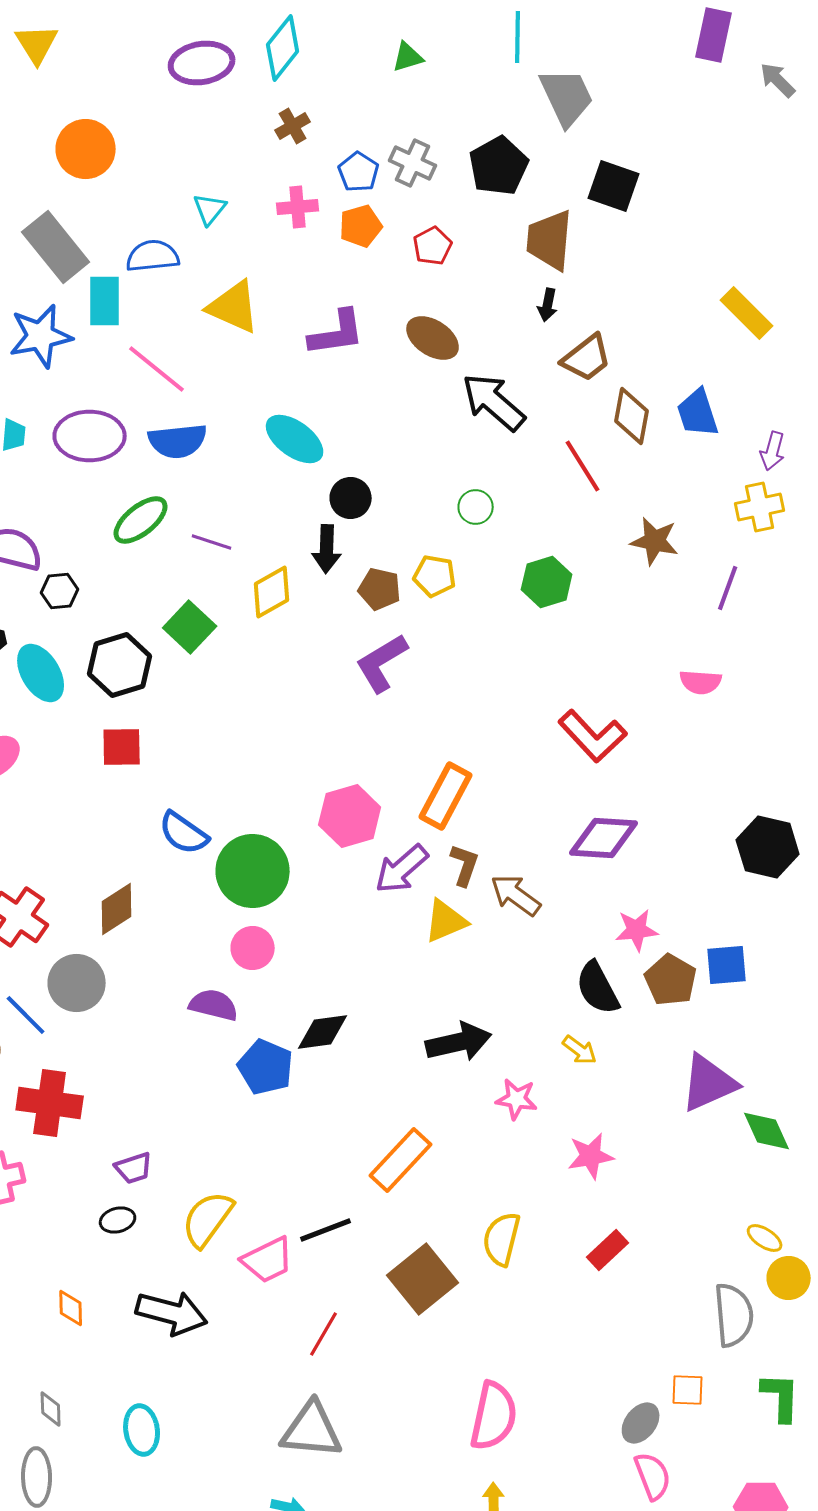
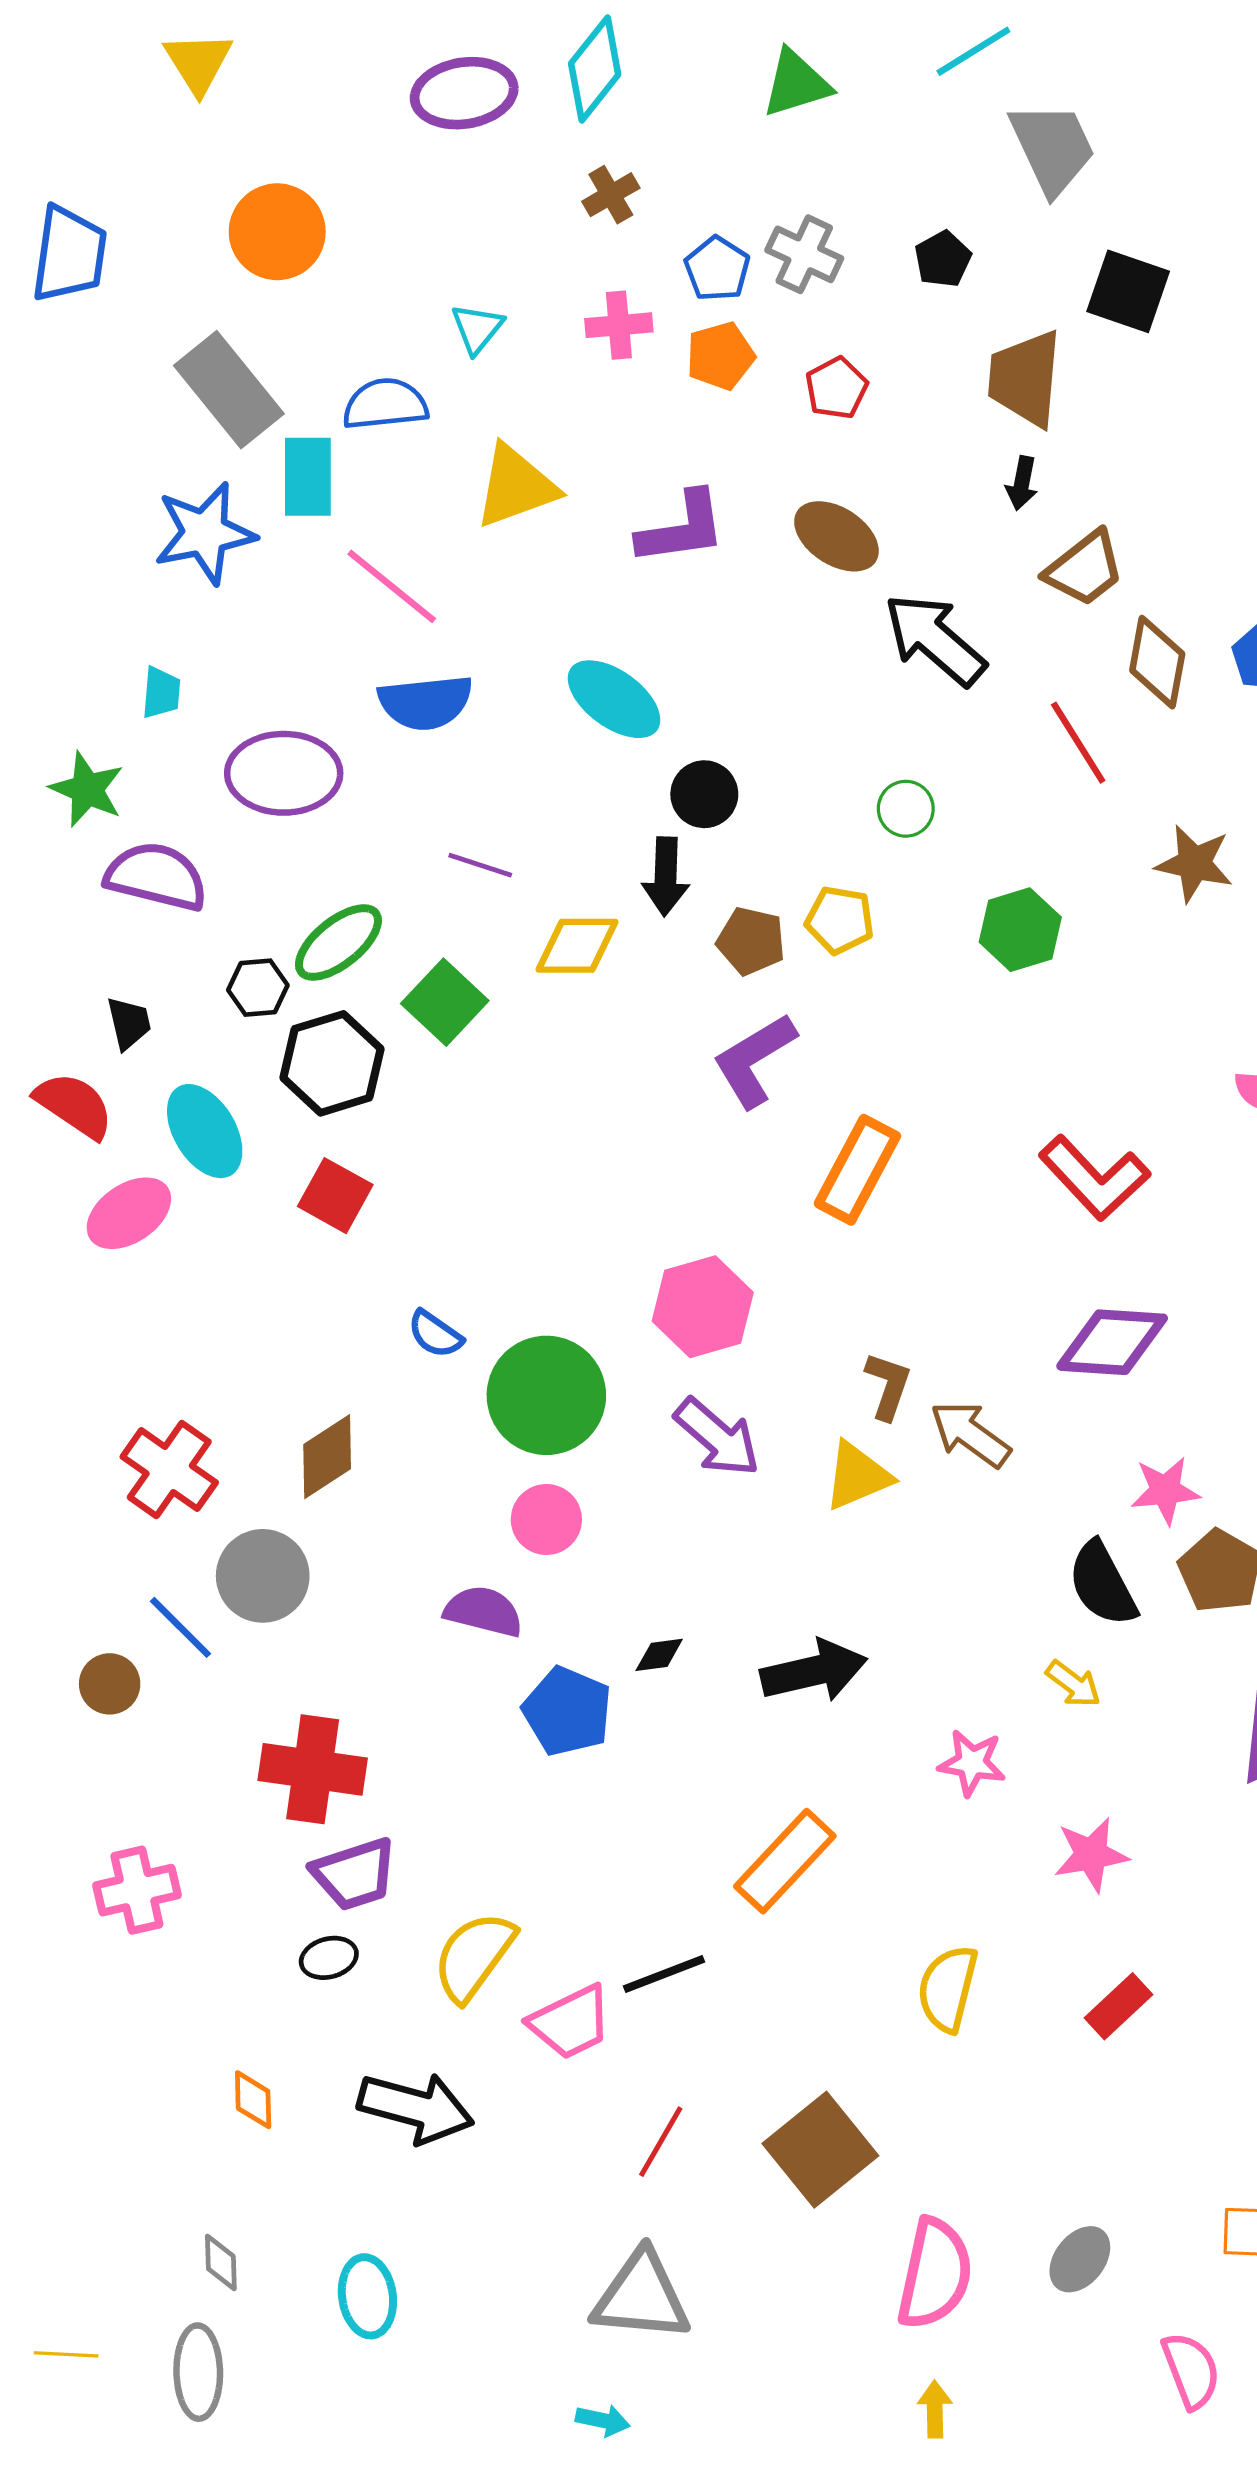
cyan line: (518, 37) -> (973, 51), turned 57
green triangle: (408, 57) -> (796, 83), size x1.4
black pentagon: (499, 166) -> (943, 259), size x0.6
yellow triangle: (234, 307) -> (516, 486), turned -44
purple ellipse: (90, 436) -> (284, 773), moved
green ellipse: (141, 520) -> (338, 942), moved
black hexagon: (60, 591) -> (258, 988), moved
yellow diamond: (272, 592) -> (577, 946), turned 30
cyan ellipse: (41, 673) -> (205, 1131), moved
red square: (122, 747) -> (335, 1196), turned 30
orange rectangle: (446, 796) -> (857, 1170), moved
blue semicircle: (184, 833) -> (435, 1334), size x0.7
purple arrow: (402, 869) -> (717, 1437), moved, turned -98
black diamond: (323, 1032) -> (659, 1655), size x0.6
black arrow: (459, 1042) -> (814, 1671), moved
red cross: (50, 1103) -> (313, 1769), moved
purple trapezoid: (134, 1168) -> (355, 1874), size x1.4
brown square: (423, 1279) -> (820, 2150), moved
gray ellipse: (641, 1423) -> (1080, 2259), moved

